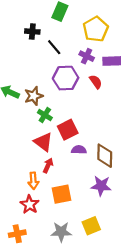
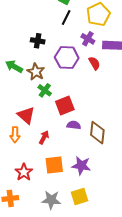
black cross: (32, 32) -> (38, 41), moved
black line: (54, 47) -> (66, 17), moved, turned 63
brown star: (34, 96) -> (36, 72), turned -30
red triangle: (43, 142) -> (26, 115), moved
orange arrow: (33, 181) -> (15, 135), moved
purple star: (101, 186) -> (81, 166), moved

